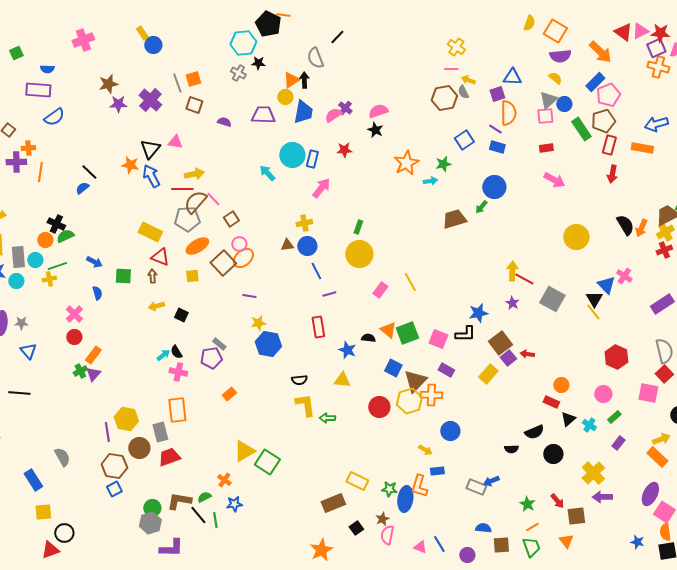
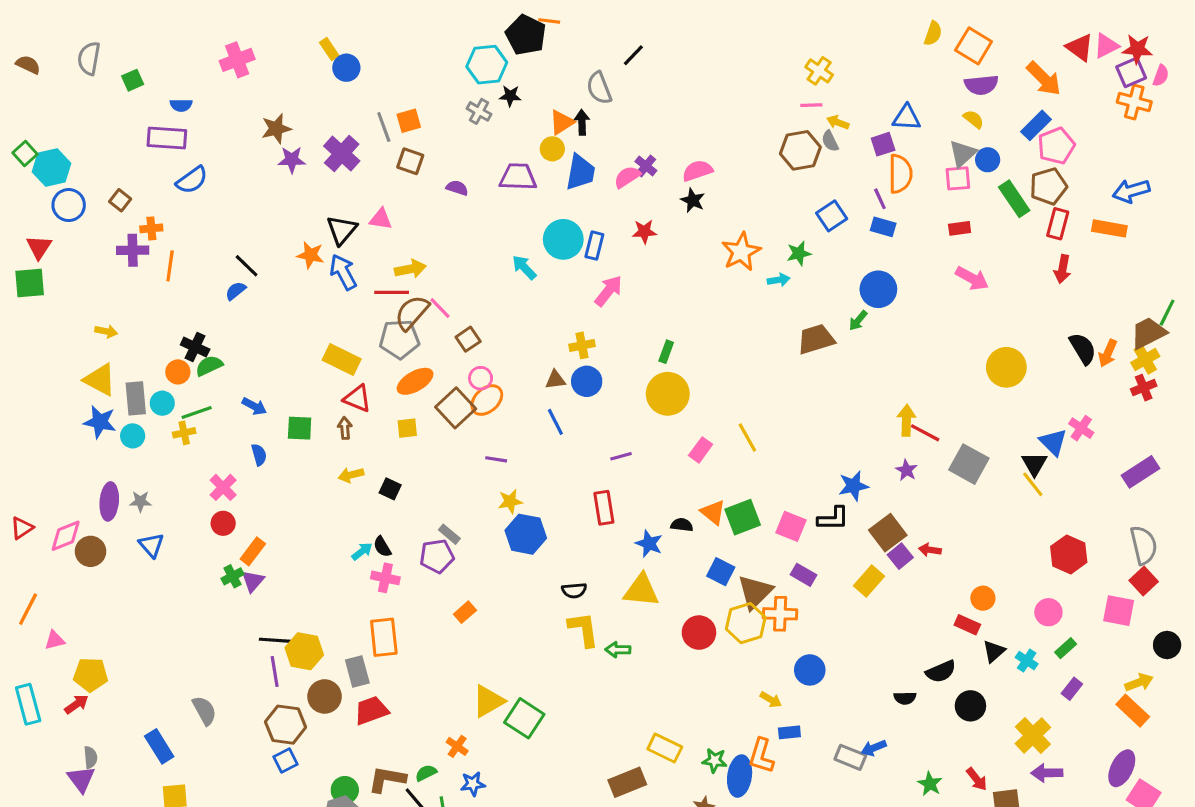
purple line: (495, 129) -> (880, 199), turned 32
blue line: (316, 271) -> (555, 422), moved
yellow triangle: (342, 380) -> (641, 590), size x1.4
black line: (19, 393) -> (276, 640), moved

